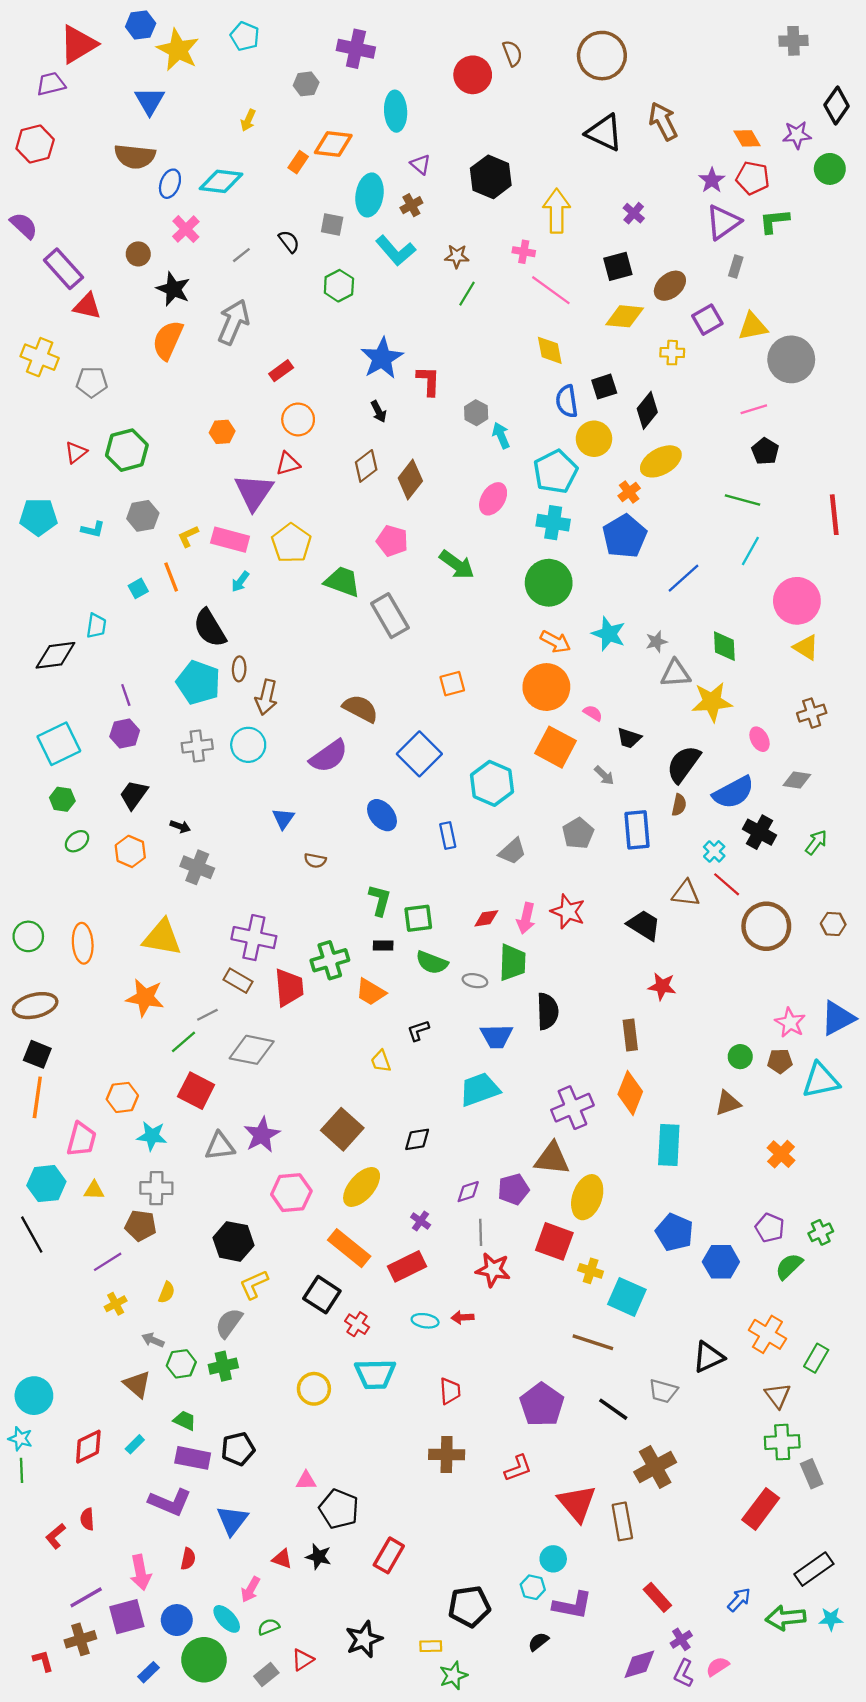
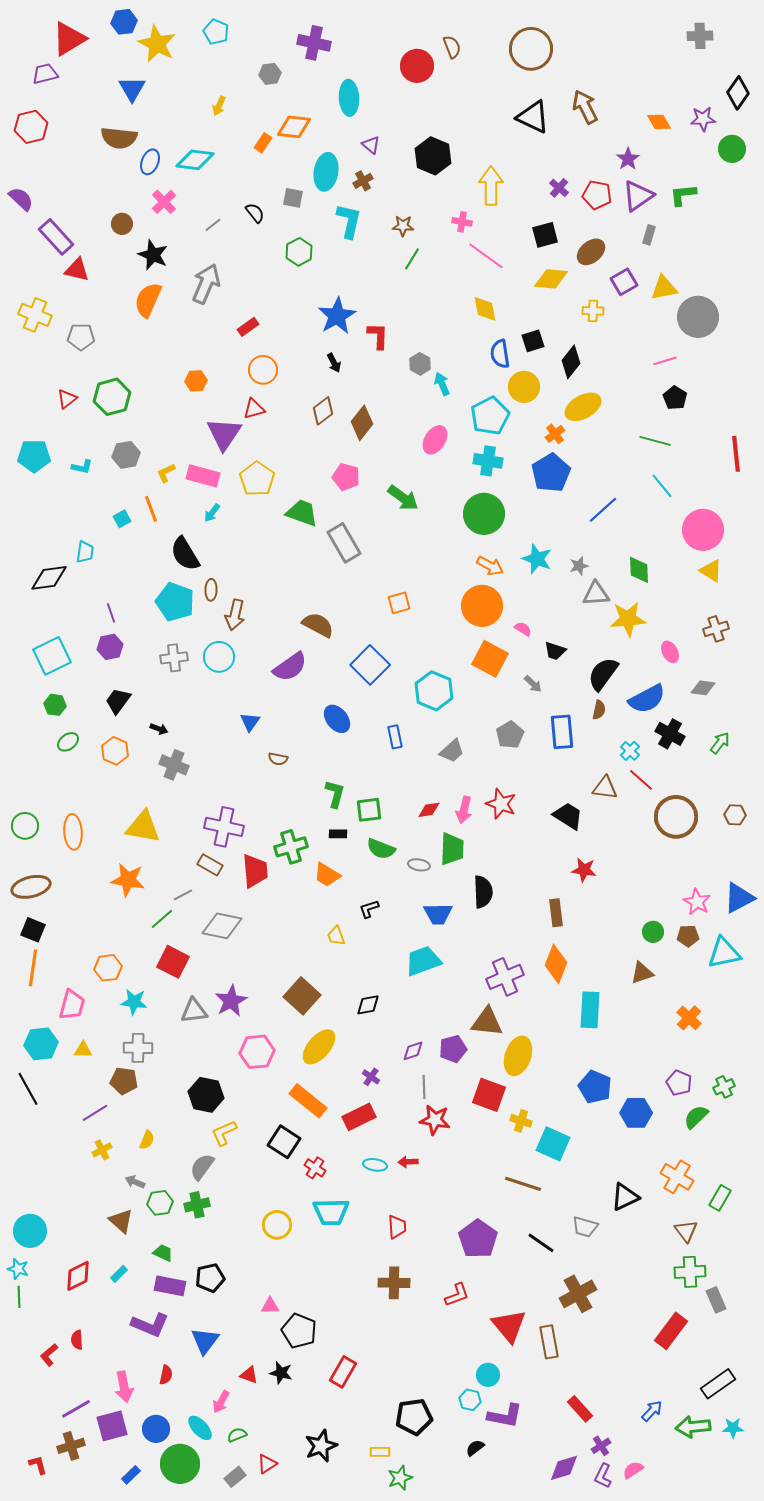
red pentagon: (753, 178) -> (597, 195), moved
cyan L-shape: (396, 251) -> (349, 221), turned -126
cyan line: (750, 551) -> (662, 486), turned -68

